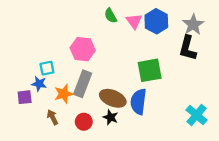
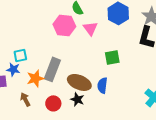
pink triangle: (134, 21) -> (90, 28), moved
pink hexagon: (83, 49) -> (64, 25), moved
green square: (150, 70) -> (112, 57), size x0.7
blue semicircle: (138, 102) -> (102, 85), size x0.7

